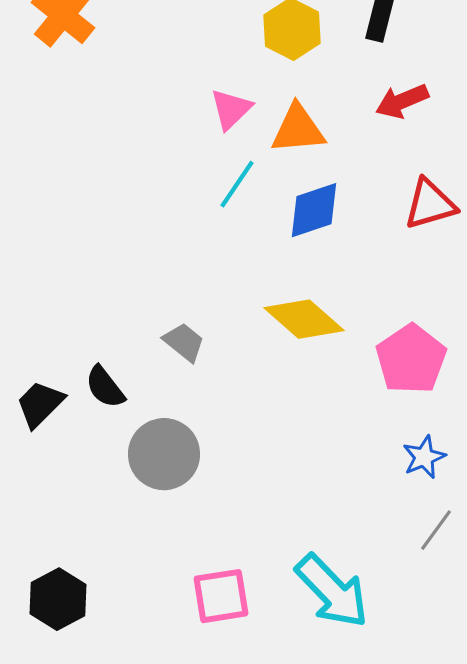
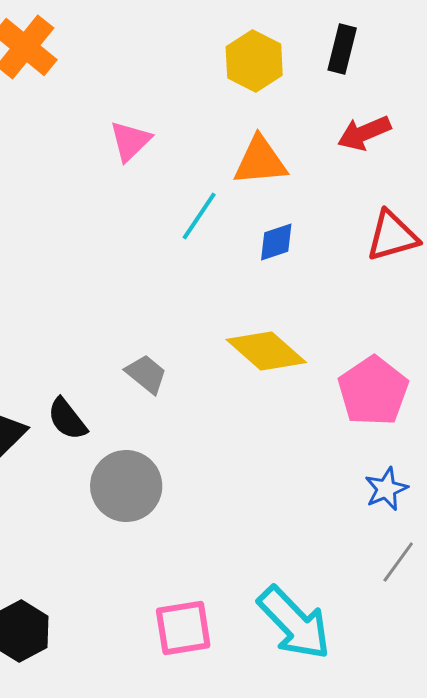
pink triangle: (231, 109) -> (130, 141), moved
blue diamond: (314, 210) -> (276, 242), size x0.7

